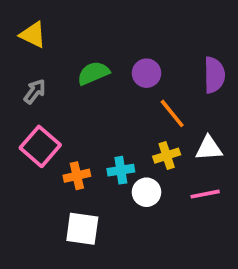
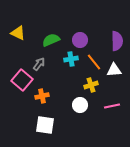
yellow triangle: (33, 35) -> (18, 33), moved
gray arrow: (35, 91) -> (39, 64), moved
white triangle: (209, 148) -> (114, 70), moved
cyan cross: (121, 170) -> (71, 59), moved

